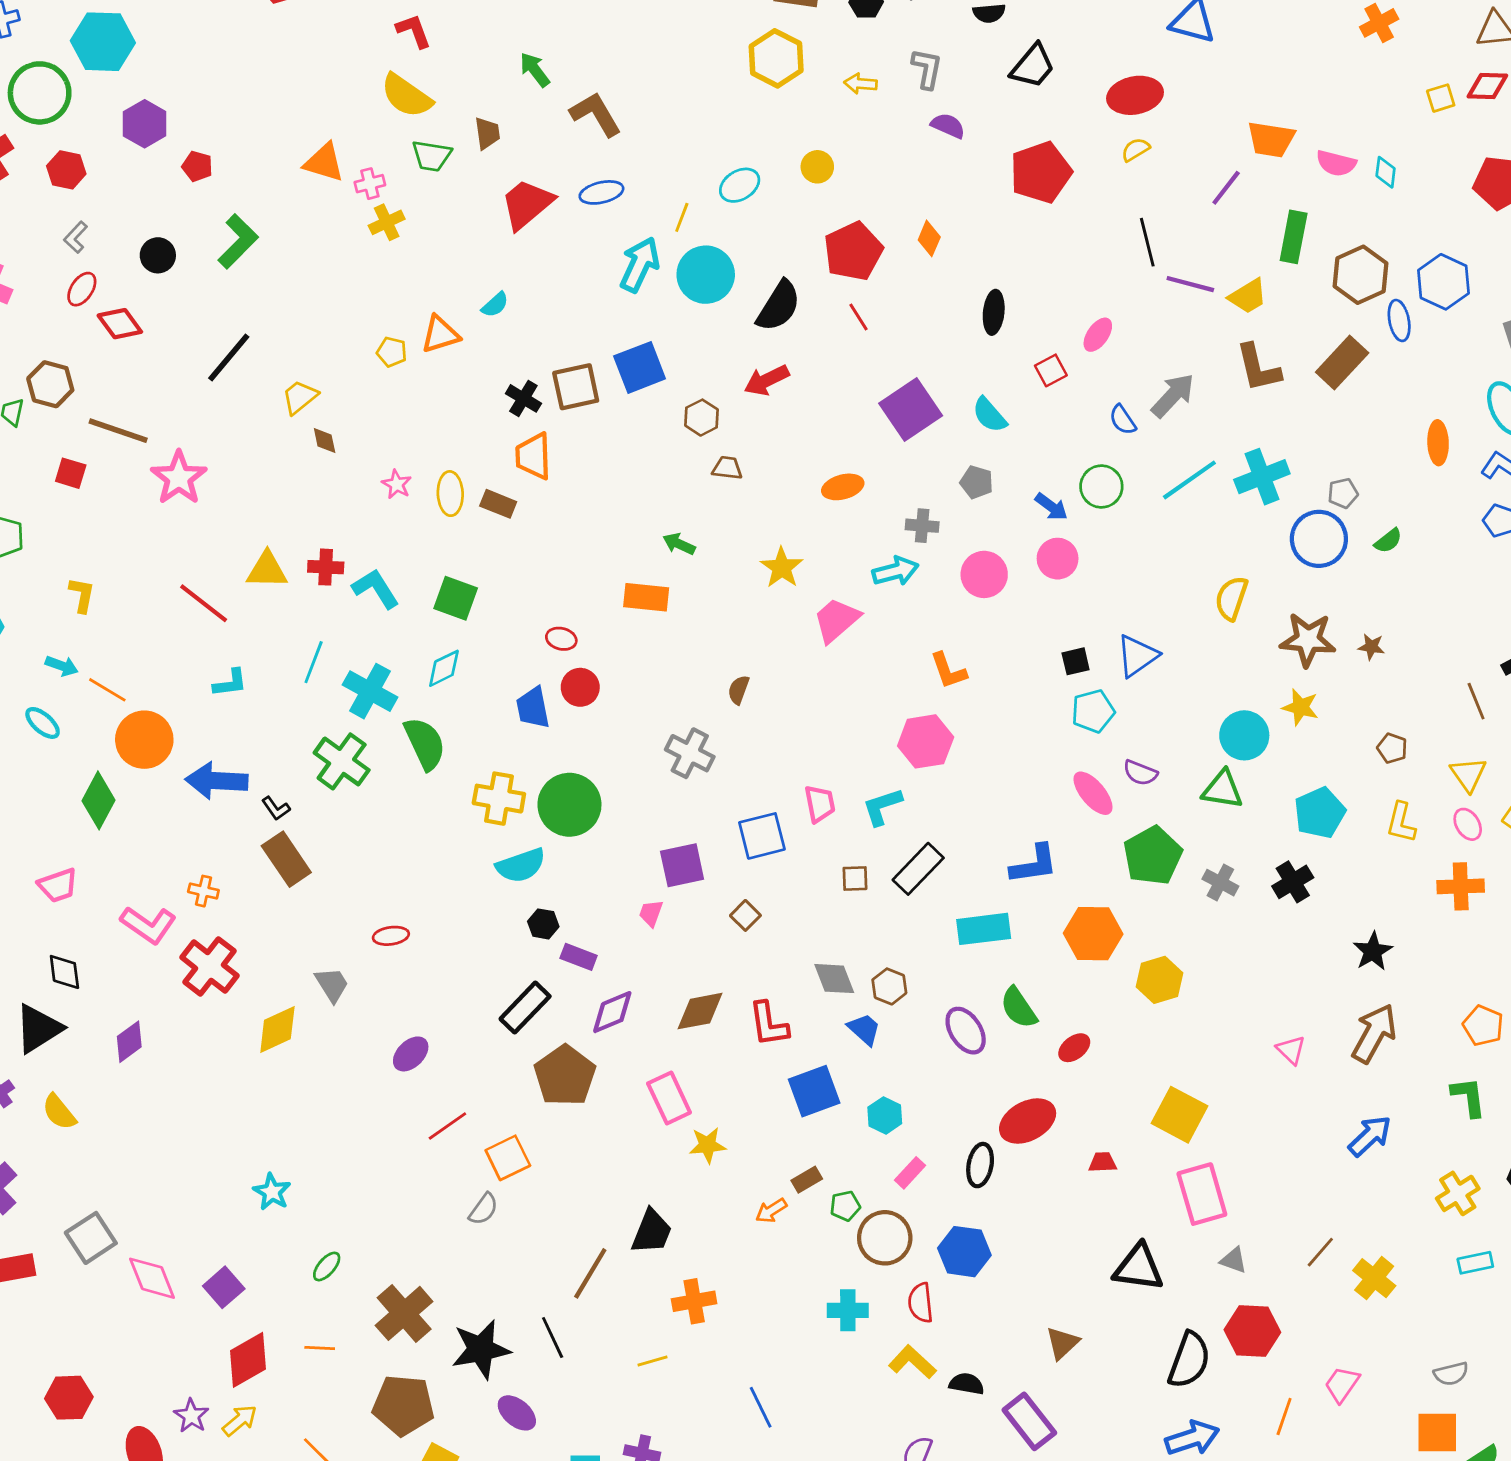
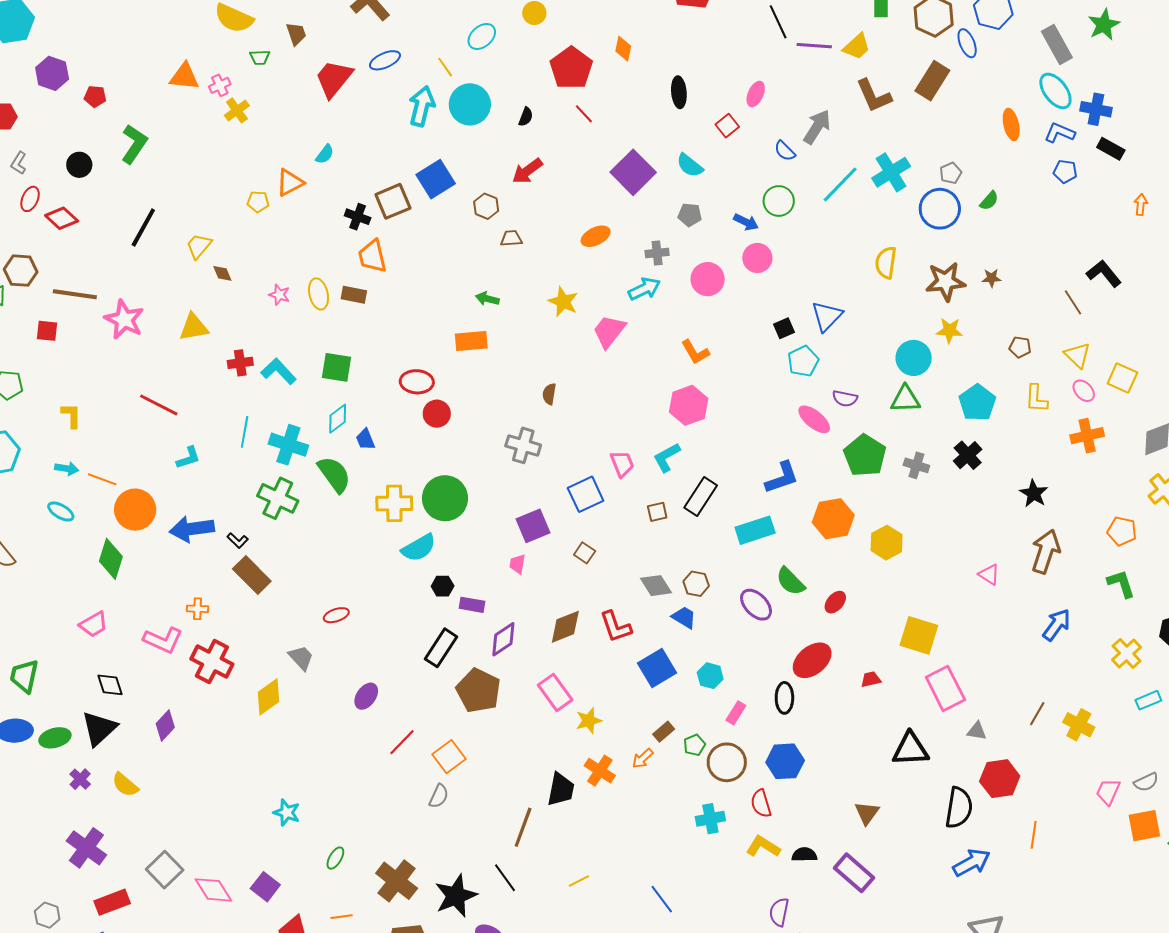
green trapezoid: (432, 156) -> (260, 57), size x0.7
yellow line: (682, 217) -> (445, 67), turned -45
black semicircle: (779, 306) -> (526, 117), size x0.5
yellow triangle: (267, 570) -> (194, 327), moved
red ellipse: (561, 639) -> (417, 382), size x1.5
blue trapezoid: (533, 708) -> (365, 439), moved, size x0.7
orange cross: (694, 1301) -> (600, 771), moved, turned -36
pink trapezoid: (1342, 1384) -> (1108, 792), moved

